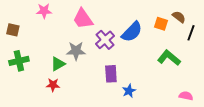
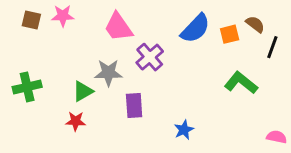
orange square: (161, 24) -> (230, 34), turned -32
brown square: (13, 30) -> (31, 20), moved
blue semicircle: (132, 32) -> (195, 29), moved
purple rectangle: (111, 74) -> (134, 106), moved
pink semicircle: (186, 96) -> (277, 137), moved

